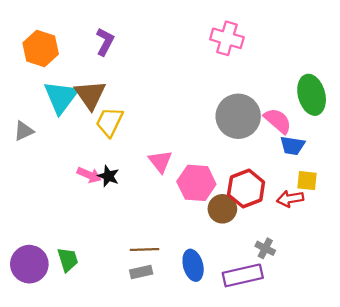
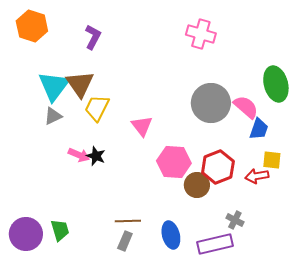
orange hexagon: (41, 49) -> (32, 26), moved
gray triangle: (24, 131) -> (53, 116), moved
blue trapezoid: (292, 146) -> (259, 129), turned -80
pink triangle: (160, 161) -> (142, 126), moved
gray rectangle: (141, 272) -> (125, 241), turned -54

